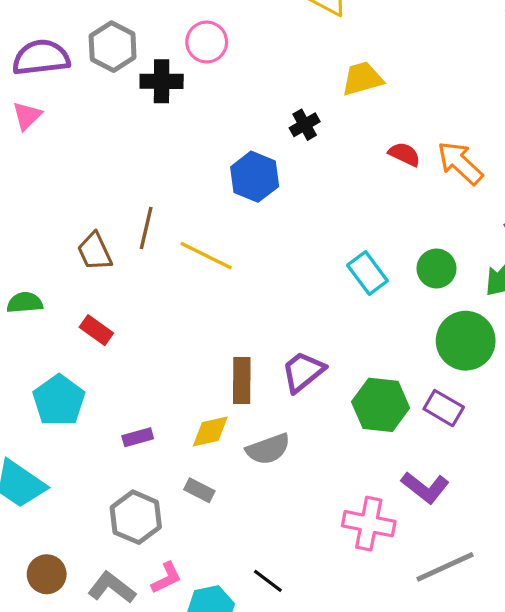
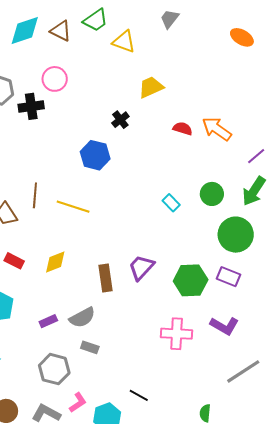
cyan rectangle: (367, 273) -> (171, 203), size x0.7
yellow diamond: (210, 432) -> (55, 262), moved
gray semicircle: (268, 449) -> (82, 317), moved
pink cross: (369, 524) -> (177, 334), moved

